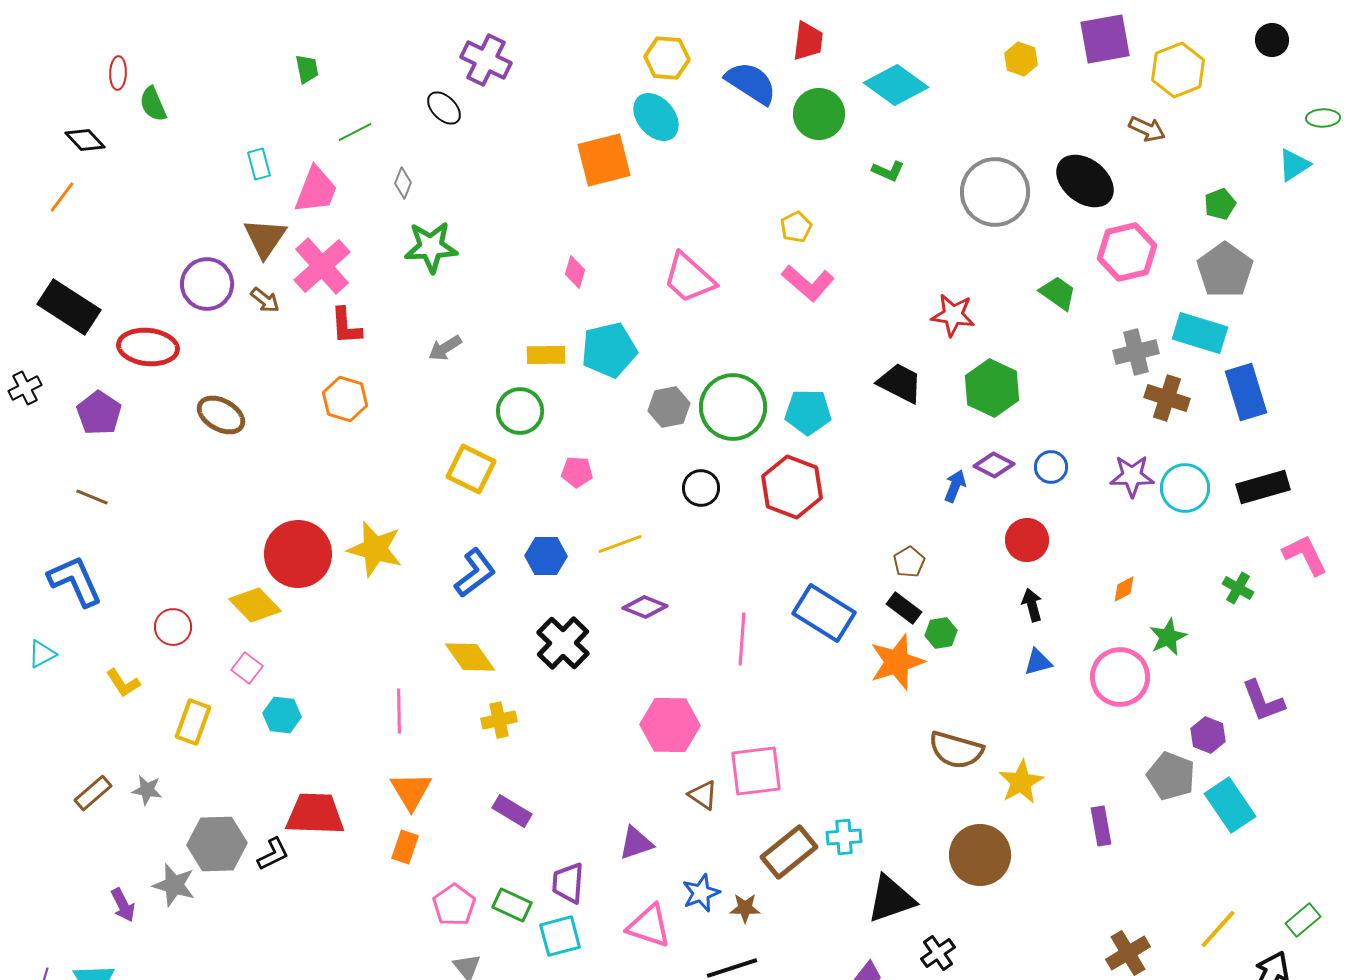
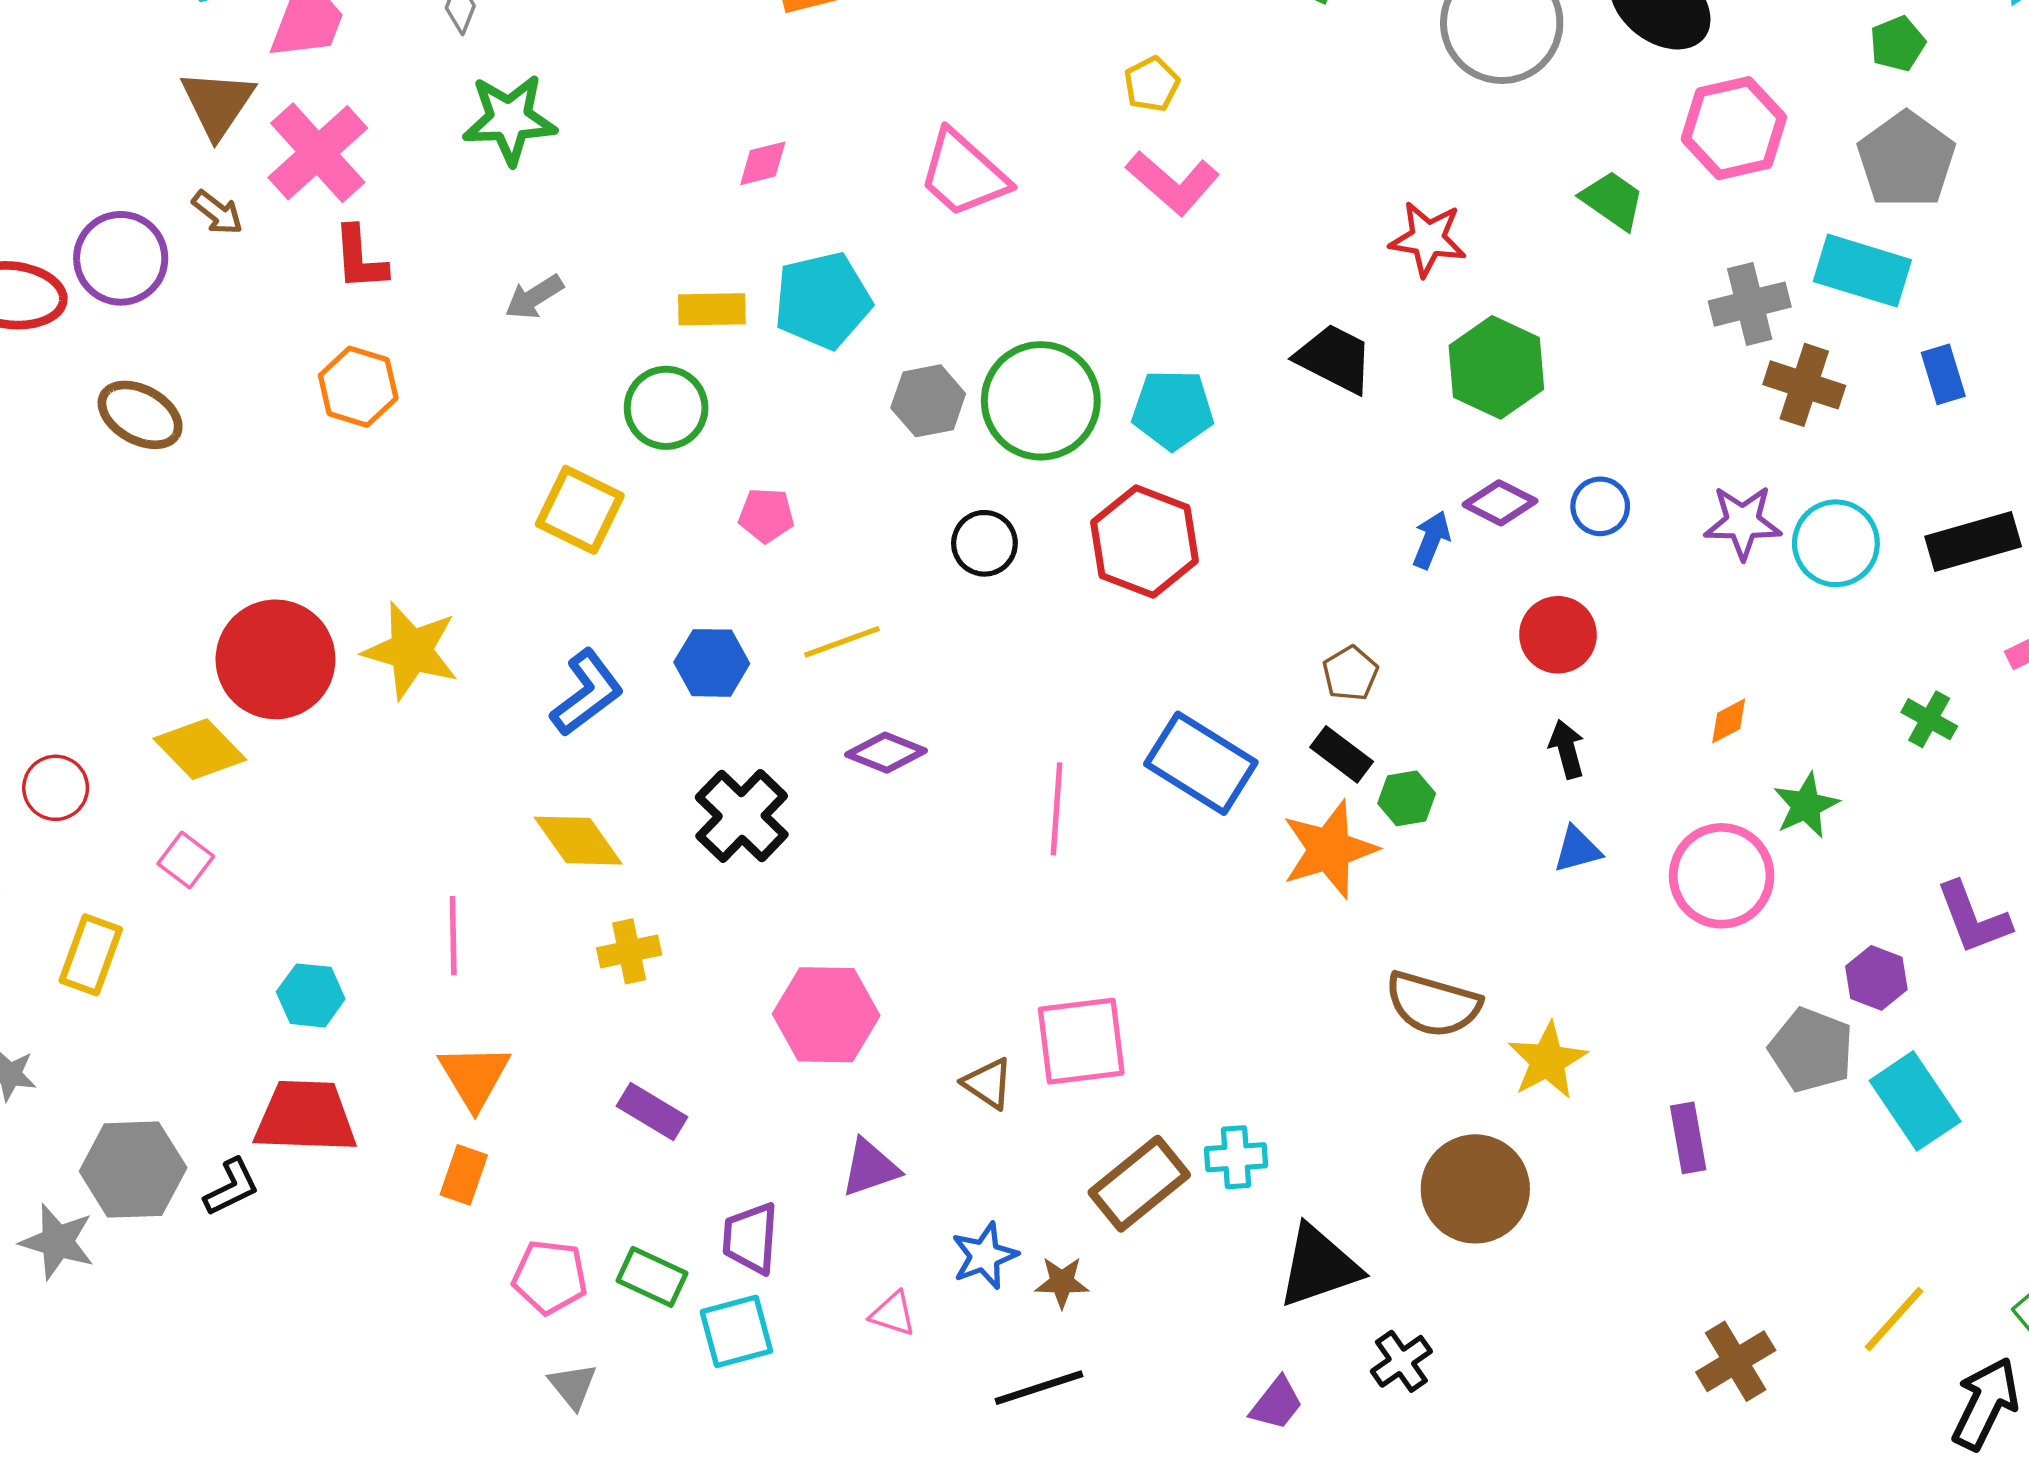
pink diamond: (575, 272) -> (763, 163), turned 60
purple circle: (207, 284) -> (121, 258), moved
blue rectangle: (1246, 392) -> (1943, 374), size x0.6
cyan hexagon: (282, 715) -> (311, 995), moved
pink hexagon: (670, 725) -> (826, 1015), moved
pink pentagon: (454, 905) -> (550, 1277), turned -30
pink triangle: (649, 926) -> (893, 1314), size x0.6

